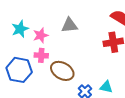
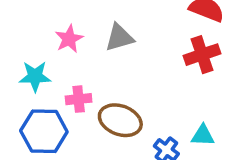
cyan star: (20, 29) -> (35, 76), moved, turned 30
pink star: (41, 35) -> (69, 39), moved

